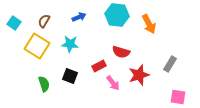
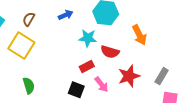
orange arrow: (149, 24) -> (139, 35), moved
cyan star: (70, 44) -> (88, 38), moved
gray rectangle: (170, 64) -> (162, 76), moved
black square: (70, 76) -> (76, 90), moved

